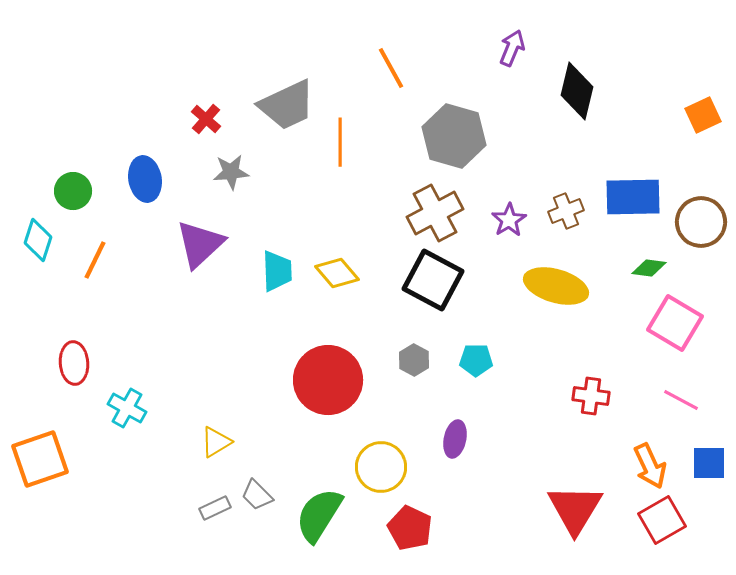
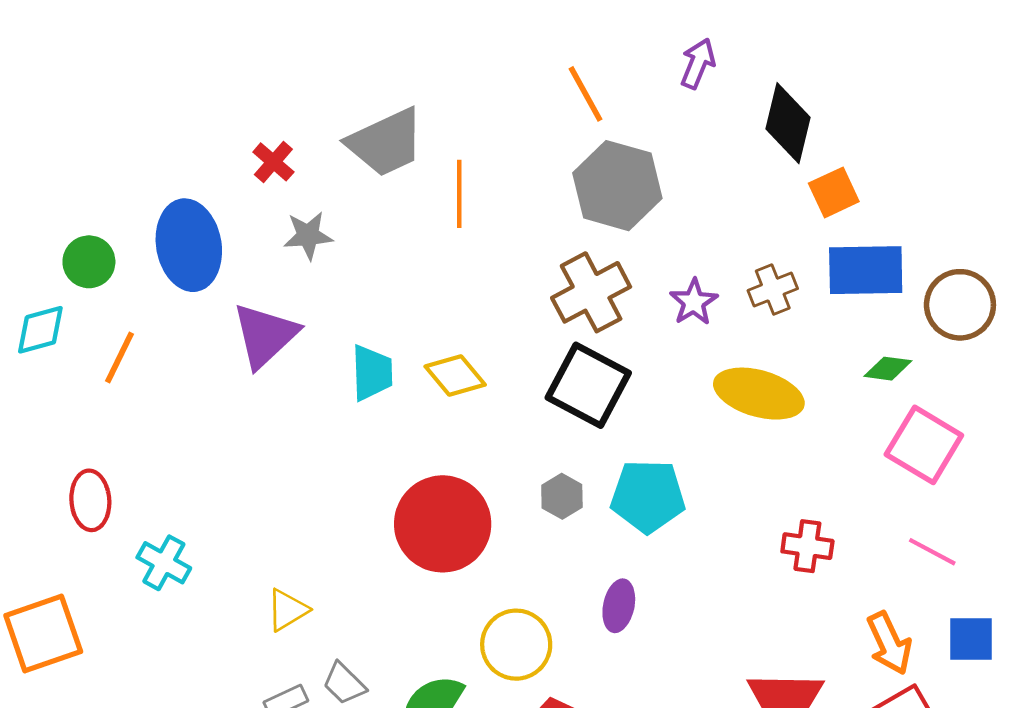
orange line: (391, 68) -> (585, 94), moved
orange square: (703, 115) -> (834, 192), moved
blue ellipse: (145, 179) -> (189, 245), size x1.4
cyan diamond: (38, 240) -> (40, 330), turned 57
cyan pentagon: (476, 360) -> (648, 496), size x1.6

